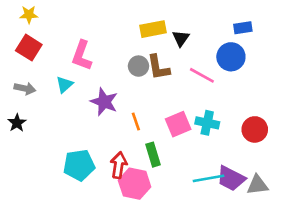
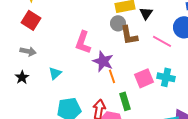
pink L-shape: (82, 55) -> (83, 42), moved
gray circle: (138, 66) -> (118, 23), moved
cyan triangle: (65, 85) -> (55, 73), moved
purple star: (104, 102) -> (103, 61), moved

